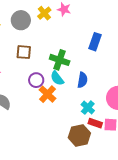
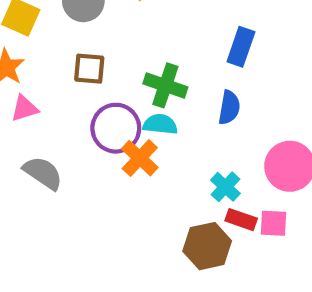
cyan semicircle: (57, 78) -> (160, 124), turned 133
purple circle: (36, 80) -> (116, 128), size x1.5
blue semicircle: (82, 80) -> (229, 108), moved

